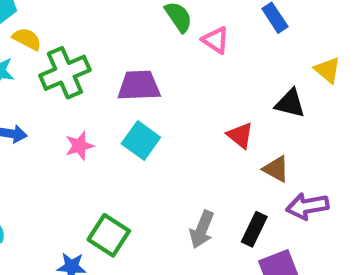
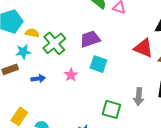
red triangle: (240, 135) -> (143, 48), size x1.5
green square: (109, 235) -> (111, 109), moved

